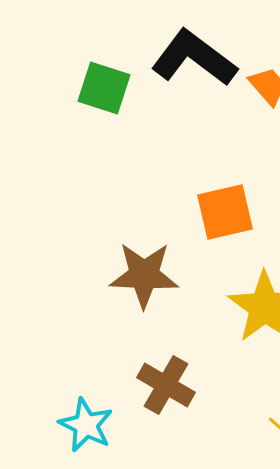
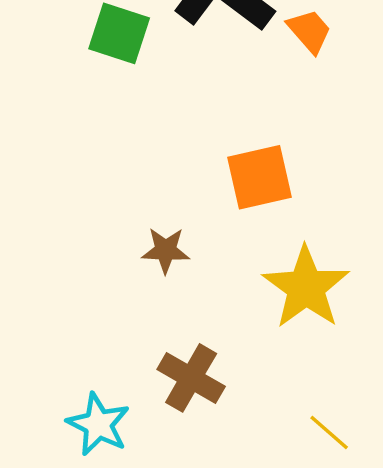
brown star: (144, 275) -> (166, 250), size x0.6

